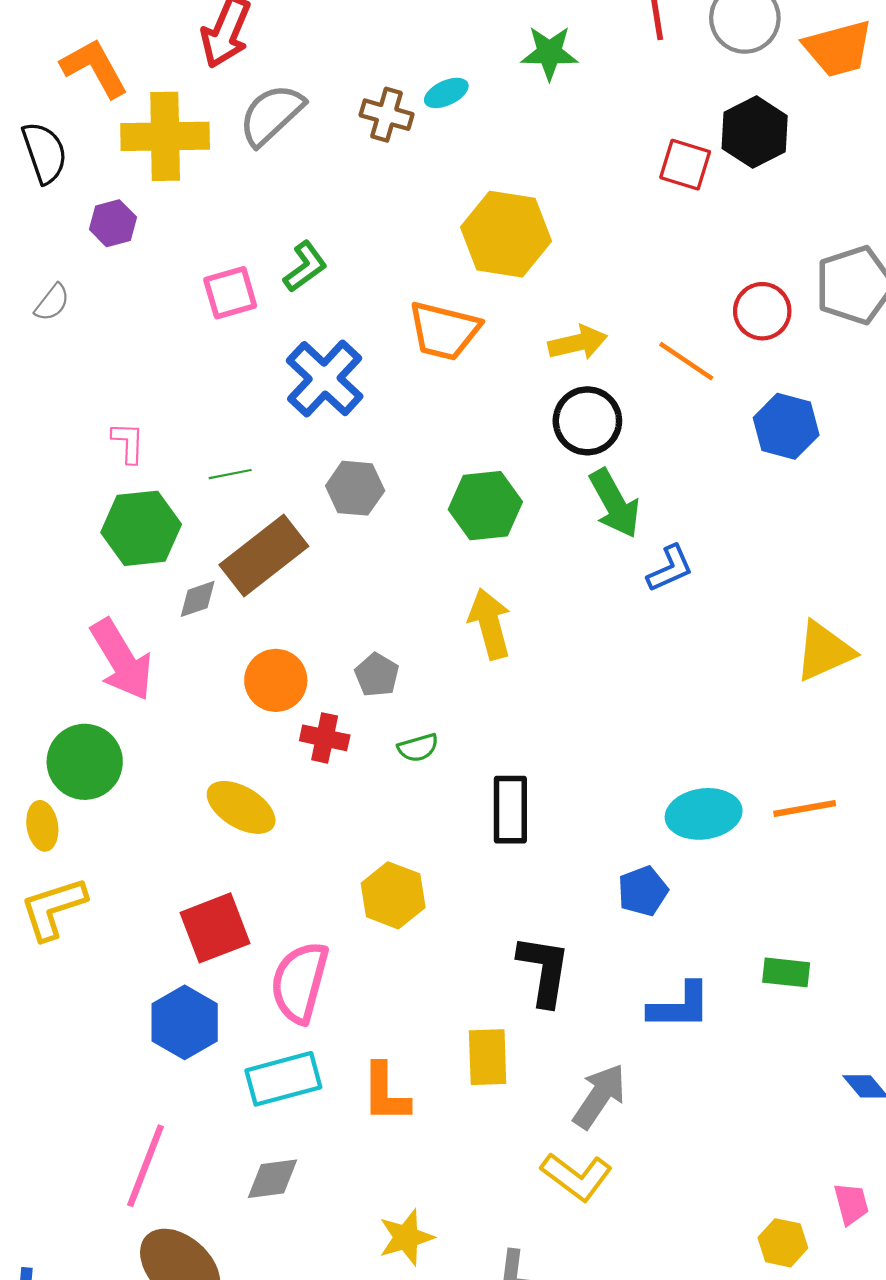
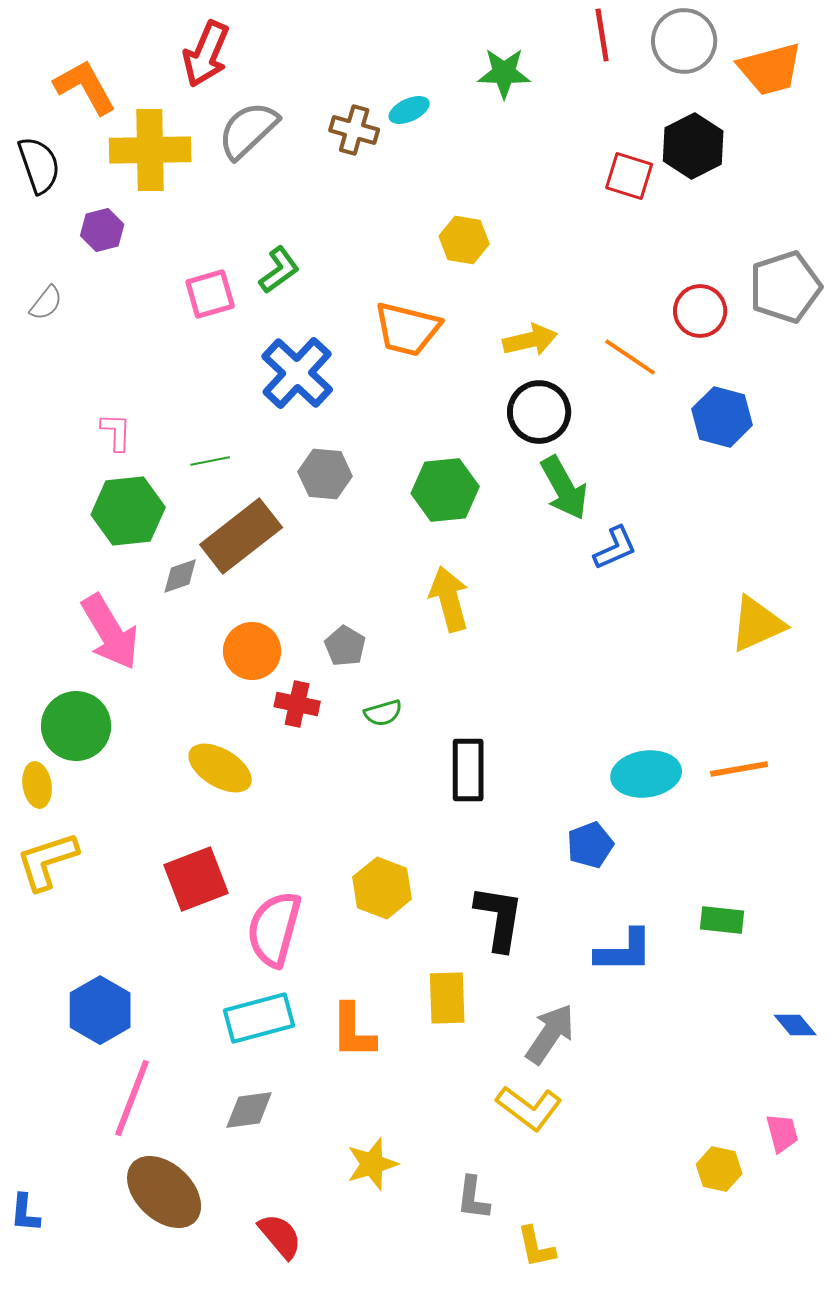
yellow hexagon: (506, 234) -> (464, 240), size x0.6
yellow hexagon: (393, 895) -> (382, 888), moved
blue hexagon: (185, 1022) -> (100, 1010), moved

